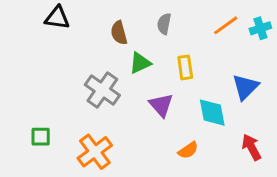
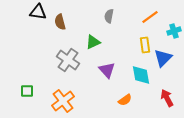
cyan cross: (260, 28) -> (174, 31), moved
brown semicircle: (119, 33) -> (60, 22), moved
yellow rectangle: (185, 67) -> (145, 45), moved

